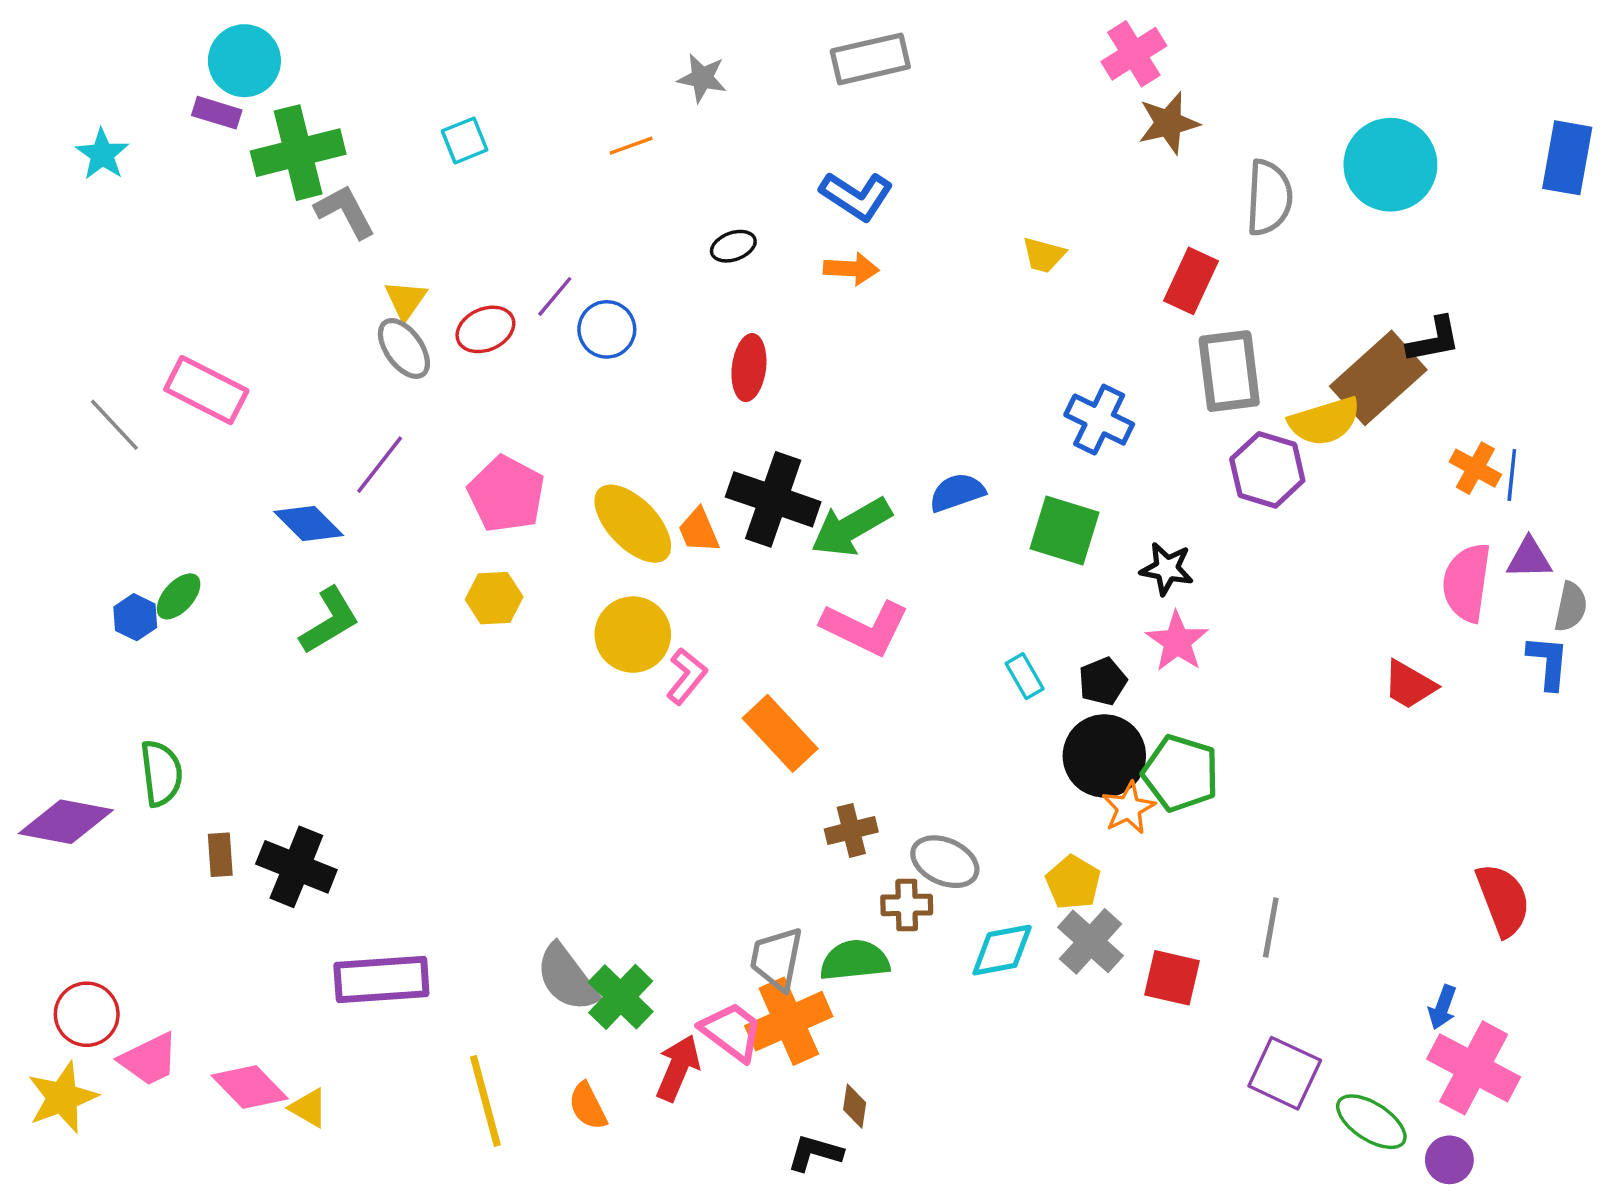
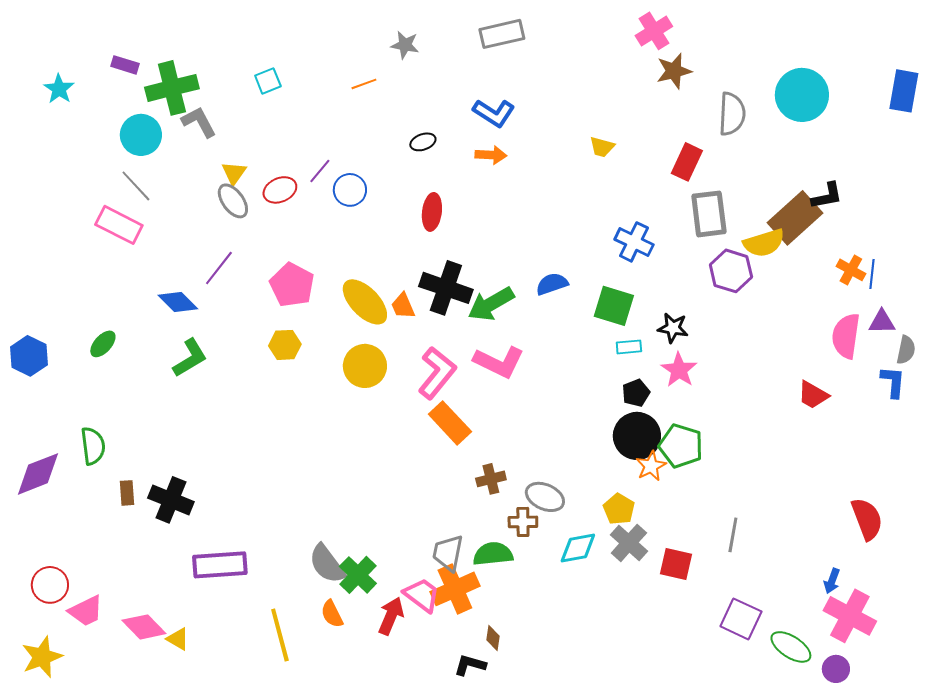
cyan circle: (244, 61) -> (141, 135), moved
gray line: (114, 425) -> (136, 186), moved
blue hexagon: (135, 617) -> (29, 356), moved, size x1.5
pink L-shape: (687, 676) -> (437, 373), moved, size x1.6
cyan rectangle: (1025, 676) -> (629, 347), moved, turned -65
purple diamond: (66, 822) -> (38, 474), turned -32
yellow star: (62, 1097) -> (42, 657), moved
orange semicircle: (588, 1106) -> (332, 614), moved

